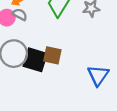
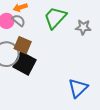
brown square: (52, 55) -> (23, 45), moved

